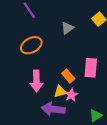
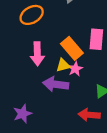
orange rectangle: (68, 76) -> (72, 48), size x1.5

